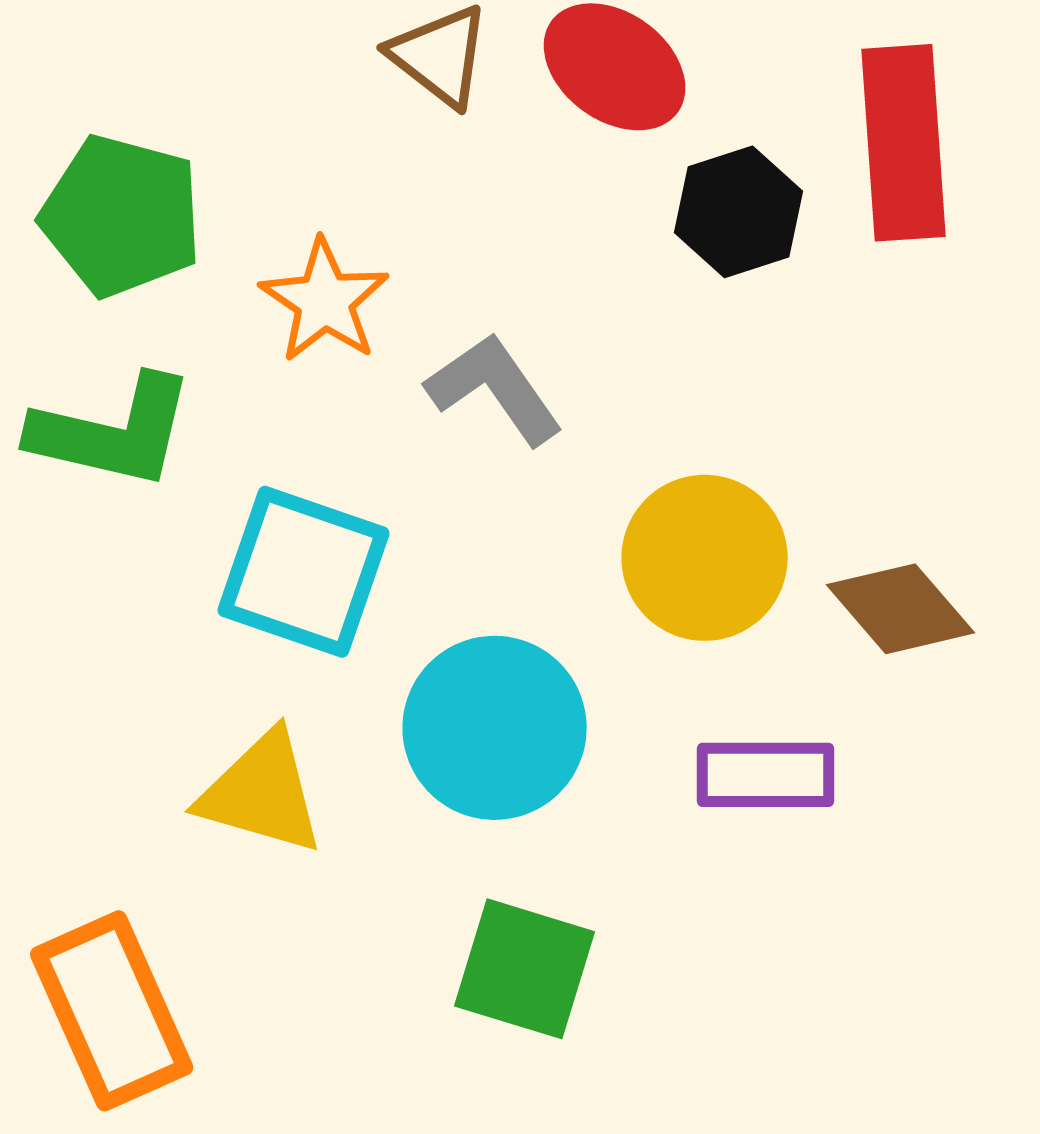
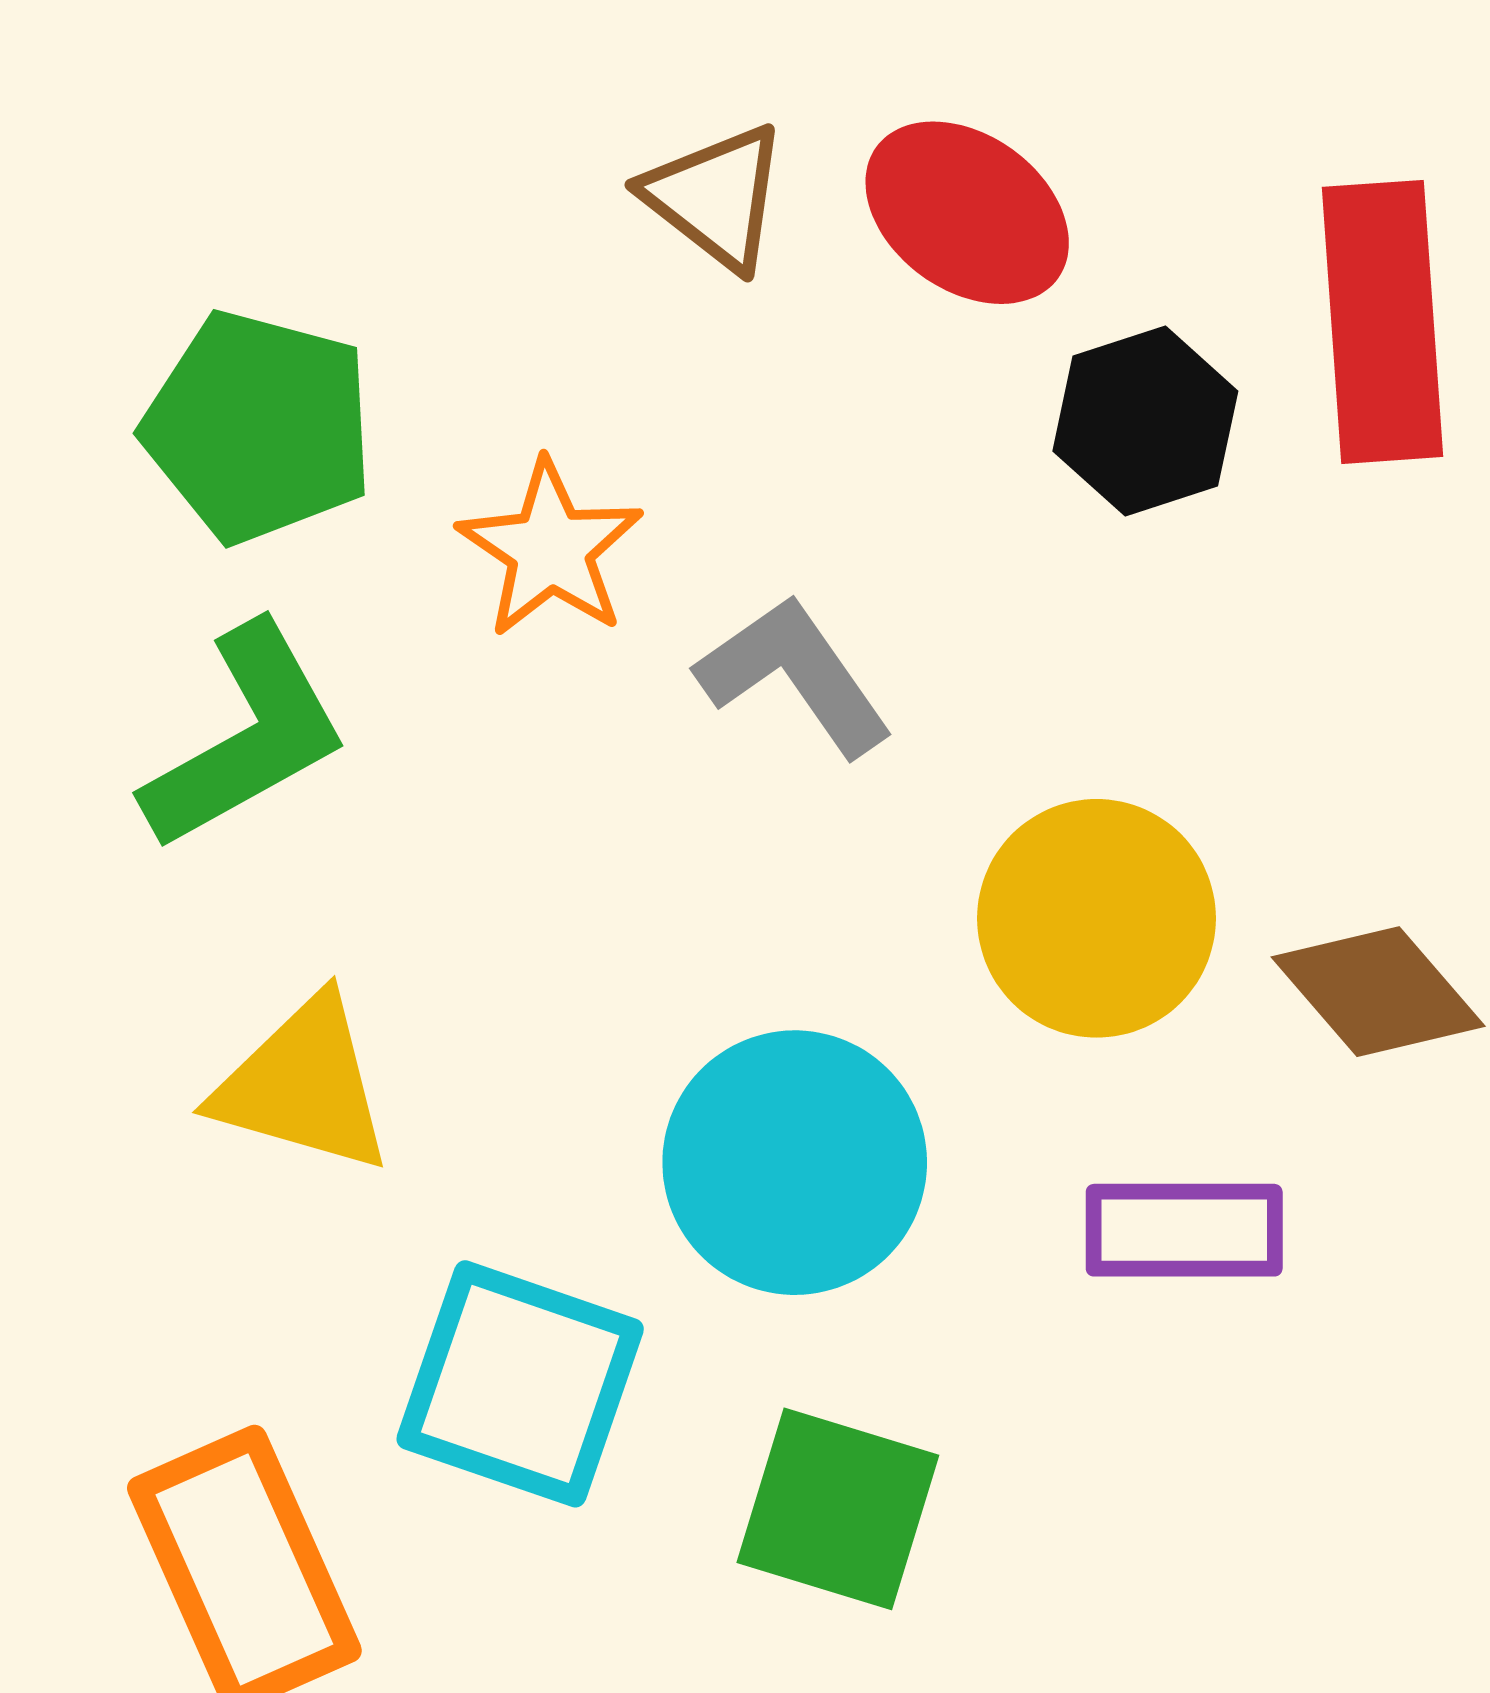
green L-shape: (113, 432) -> (246, 737), turned -42
cyan square: (304, 572) -> (520, 1384), moved
yellow triangle: (262, 793) -> (303, 1085), moved

